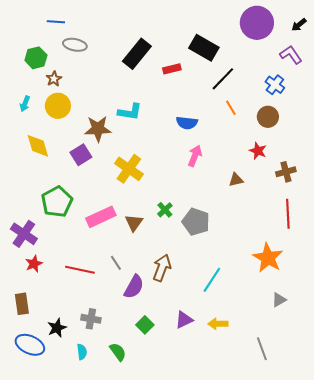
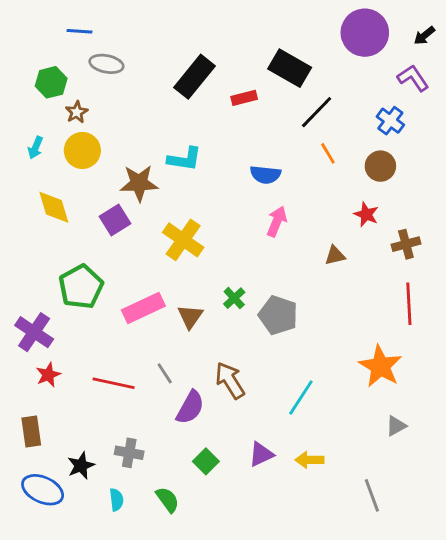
brown arrow: (162, 268) -> (230, 380), turned -52

